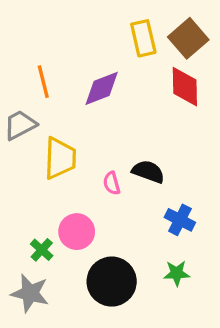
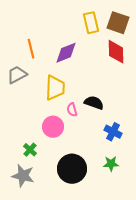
brown square: (188, 38) -> (118, 23), turned -30
yellow trapezoid: (60, 158) -> (55, 88), moved
pink circle: (77, 232) -> (53, 127), moved

